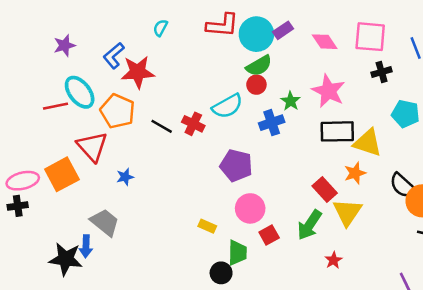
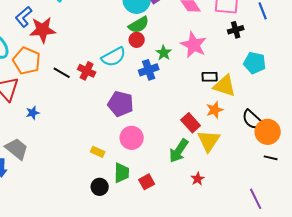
black rectangle: (337, 131) -> (210, 77), moved, size x0.6
red square: (269, 235) -> (147, 182), moved
black circle: (221, 273) -> (100, 187), moved

